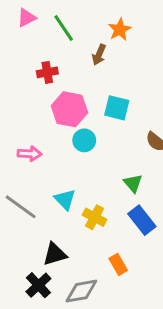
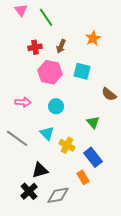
pink triangle: (27, 18) -> (21, 10), turned -40
orange star: (120, 30) -> (93, 38), moved
brown arrow: (99, 55) -> (61, 46), moved
cyan circle: (84, 140) -> (56, 106), moved
blue rectangle: (142, 220) -> (93, 157), moved

